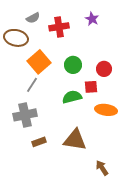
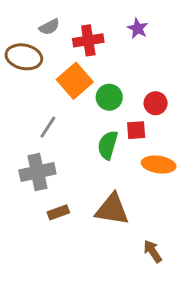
orange square: (39, 62) -> (75, 81), moved
green semicircle: (72, 97) -> (108, 145), turned -60

